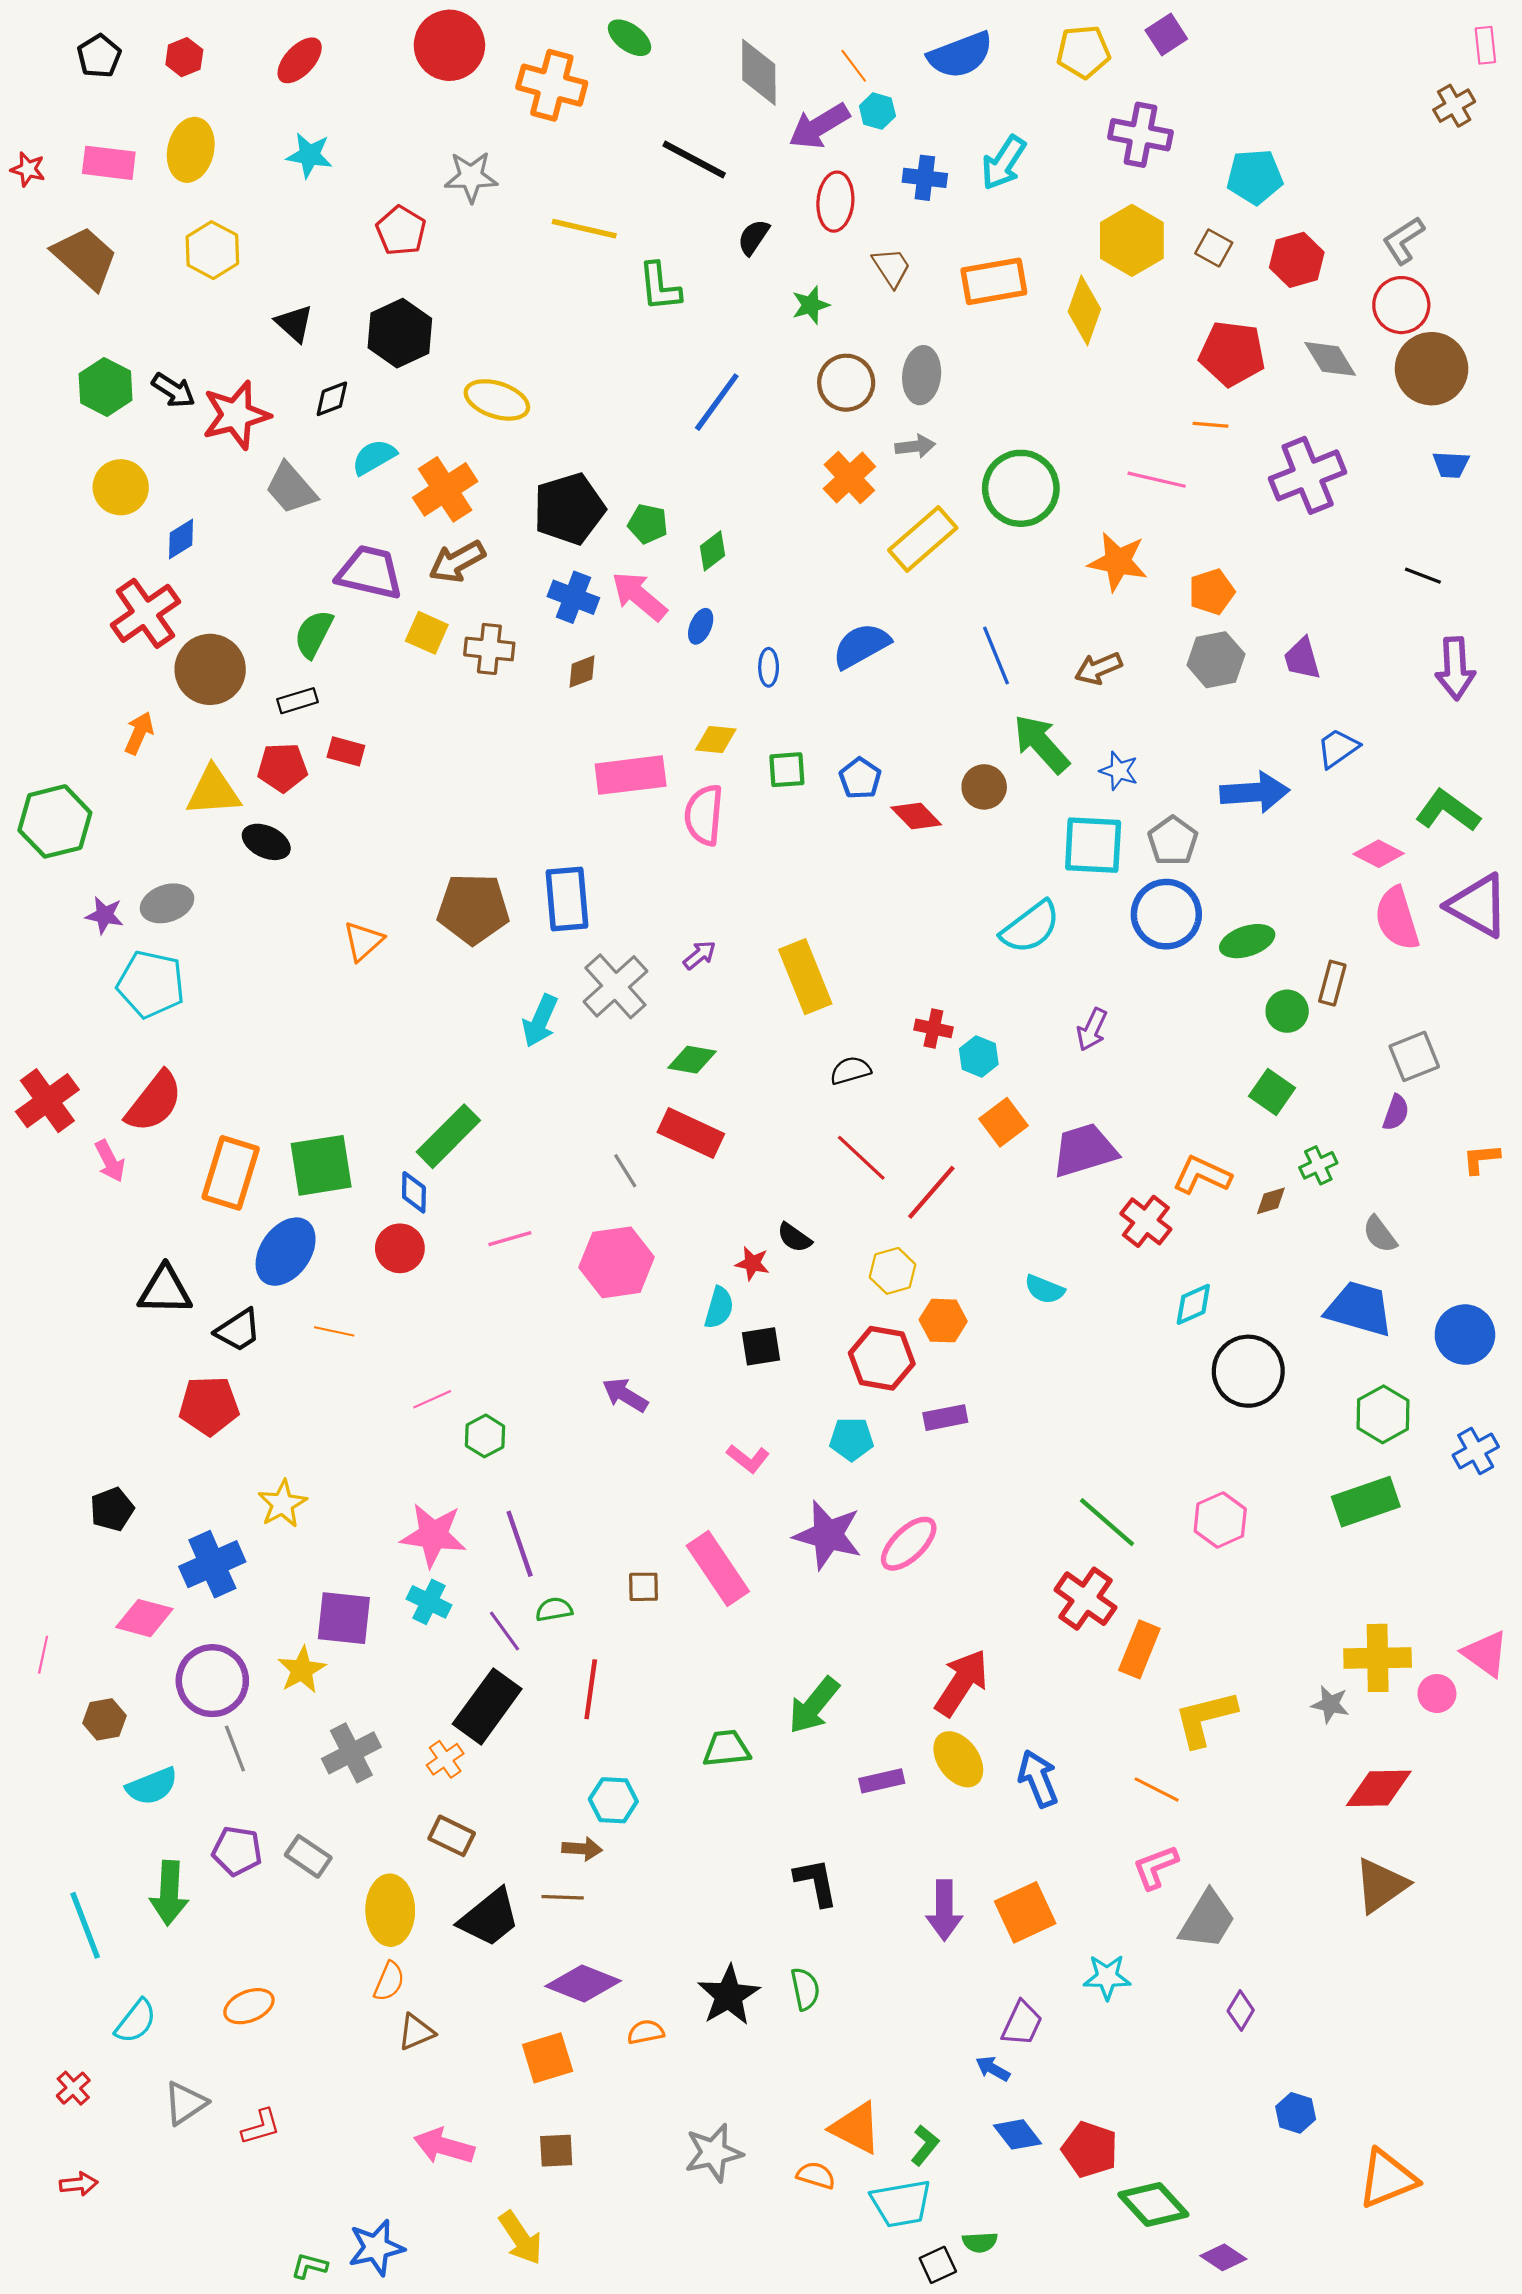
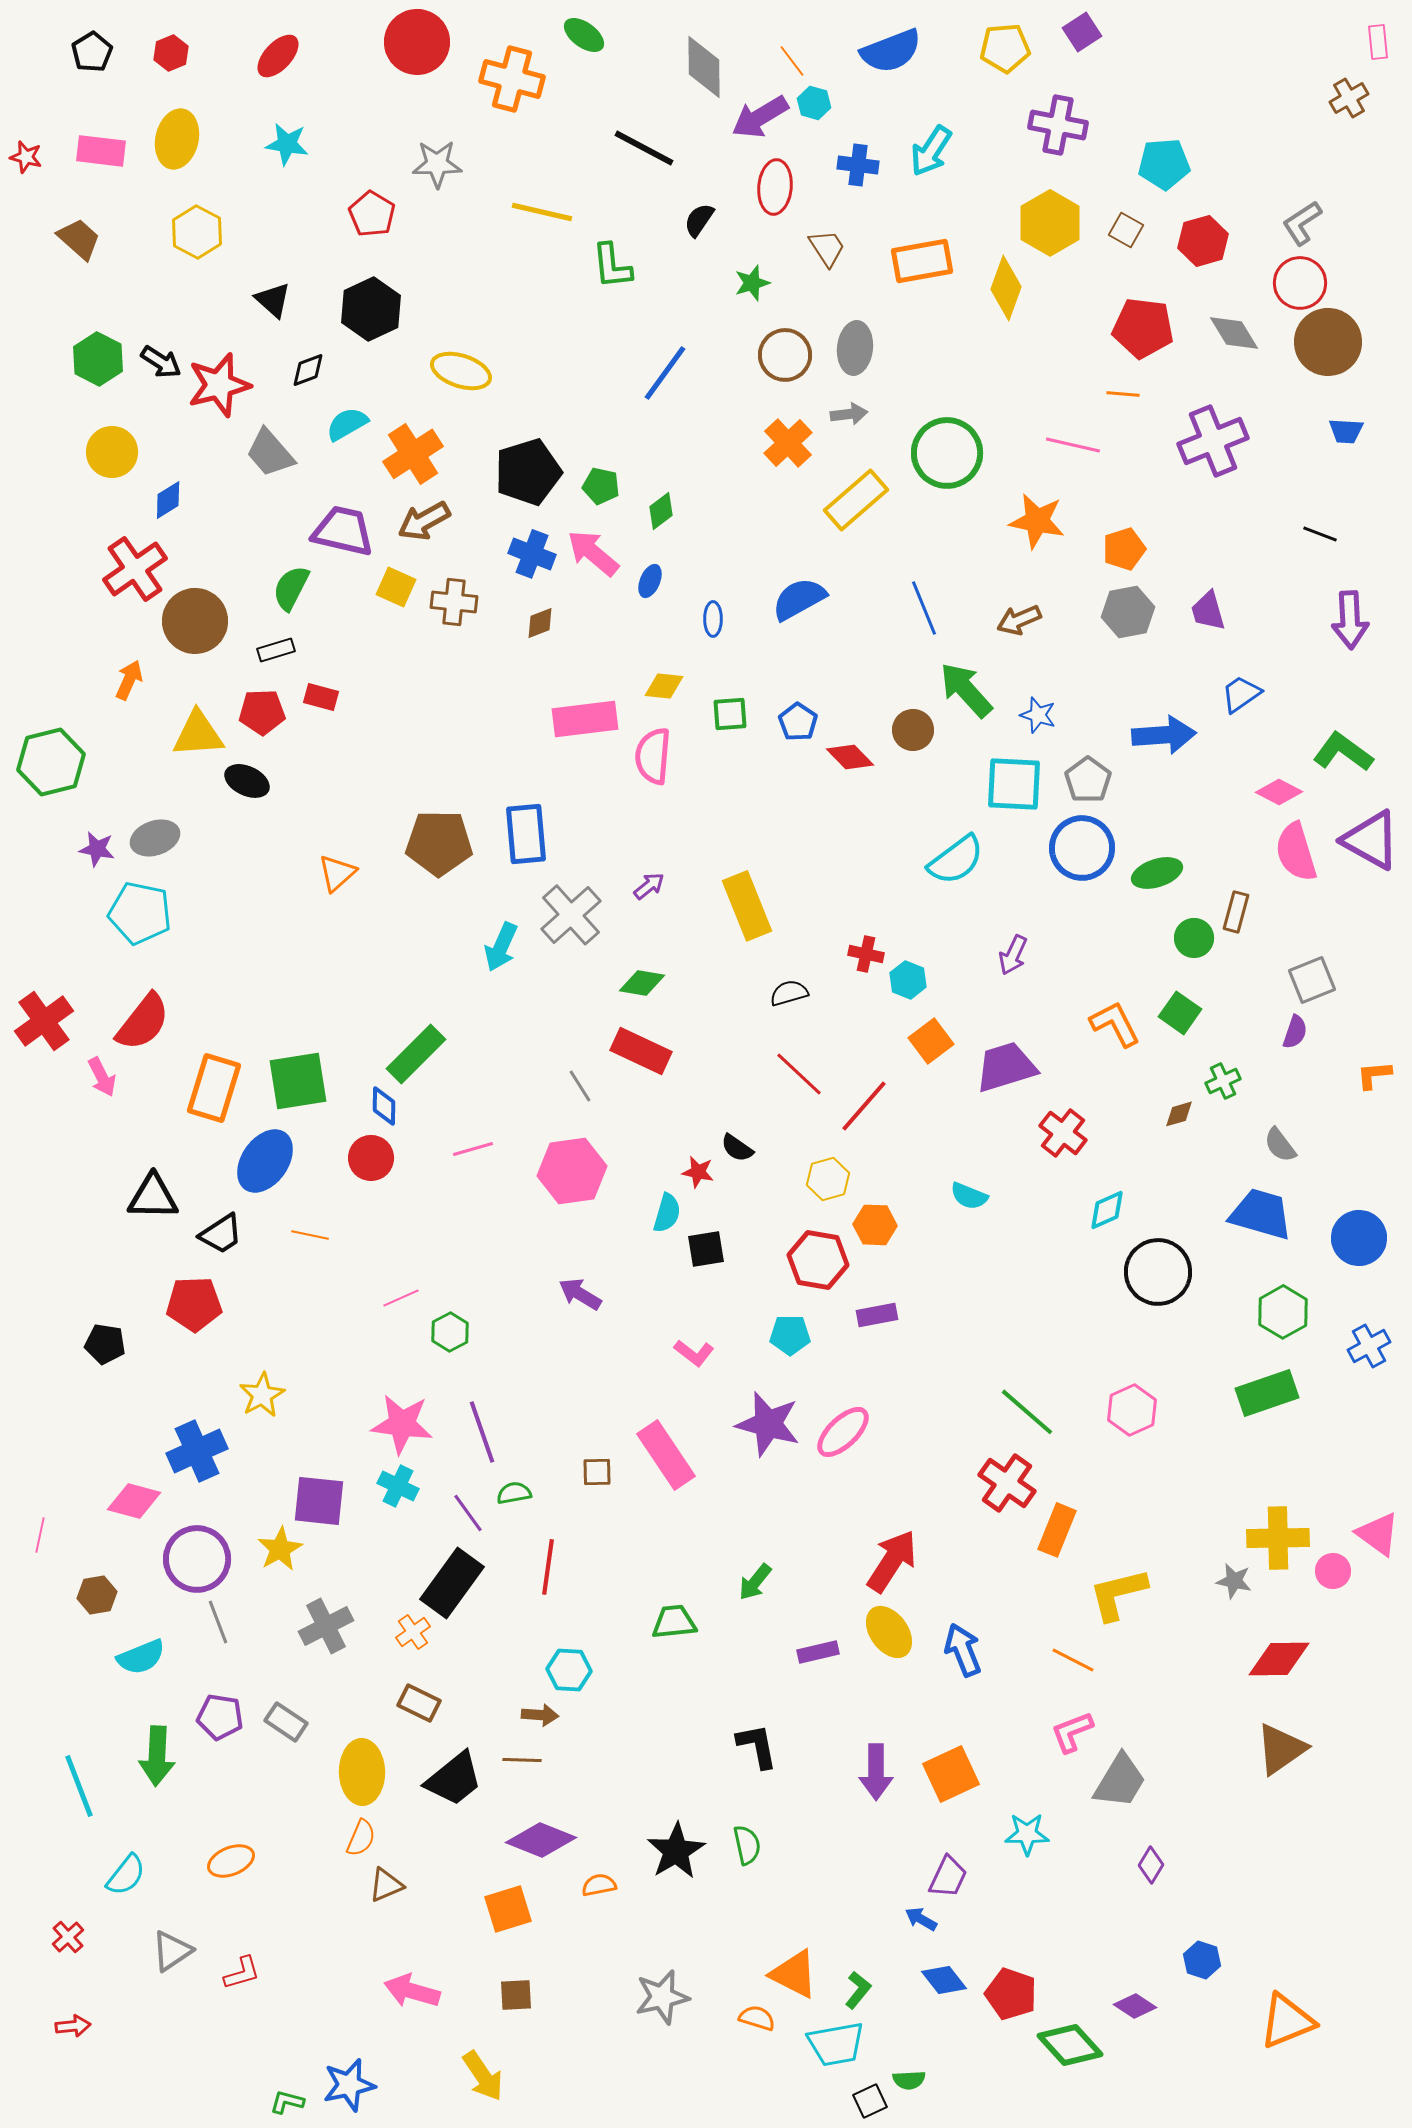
brown trapezoid: (85, 258) -> (79, 239), size x0.7
orange L-shape: (1202, 1175) -> (1115, 1024), moved, turned 38
black pentagon: (112, 1509) -> (105, 1344), moved, turned 30
green arrow: (814, 1705) -> (755, 1582), size x0.7
purple diamond: (1223, 2257) -> (1135, 2006), moved

